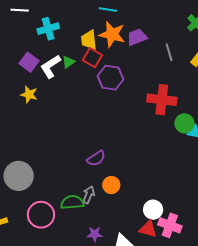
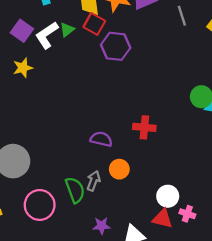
yellow star: (29, 95) -> (23, 68), turned -30
red cross: (162, 100) -> (144, 127), moved, size x0.7
purple semicircle: (96, 158) -> (101, 139), turned -132
green semicircle: (72, 202) -> (75, 190), turned 75
pink cross: (170, 225) -> (187, 214), size x0.6

